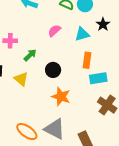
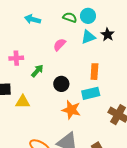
cyan triangle: (82, 34) -> (88, 37), moved
cyan rectangle: (98, 78) -> (91, 93), moved
yellow triangle: (21, 79) -> (23, 102), moved, turned -35

